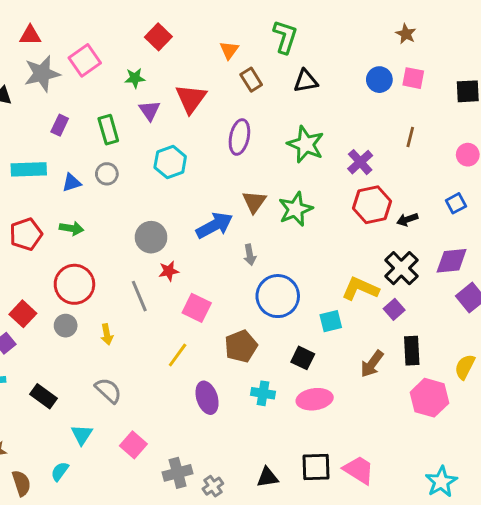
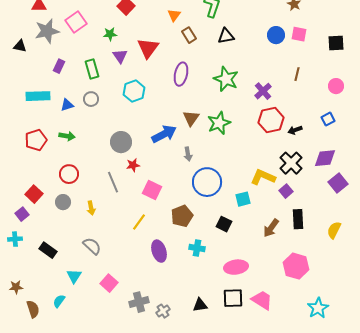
red circle: (74, 284) -> (69, 174), size x0.7
pink hexagon: (429, 398) -> (296, 266), moved
pink ellipse: (315, 399) -> (236, 267), moved

